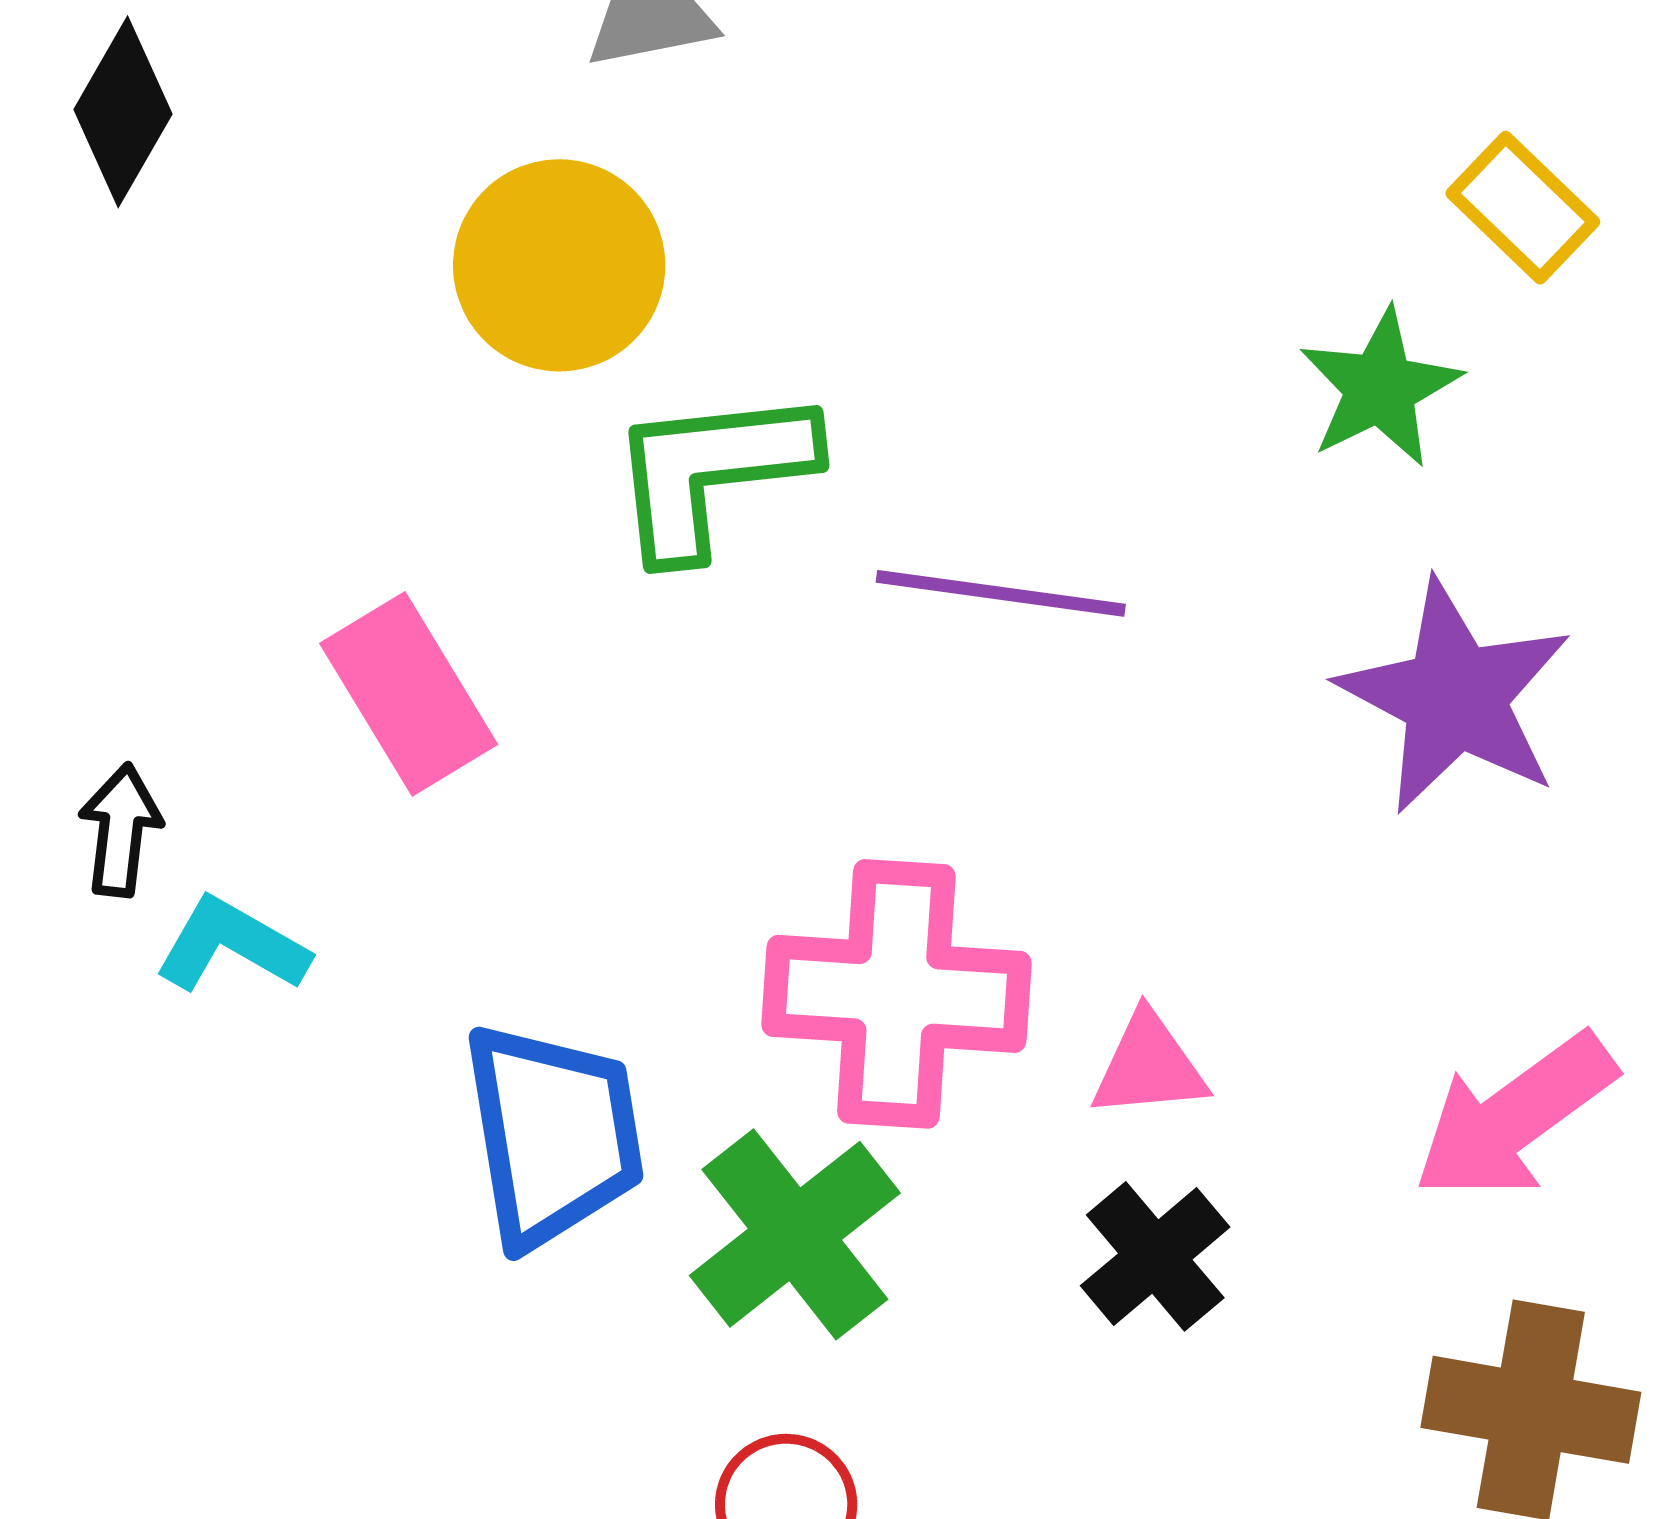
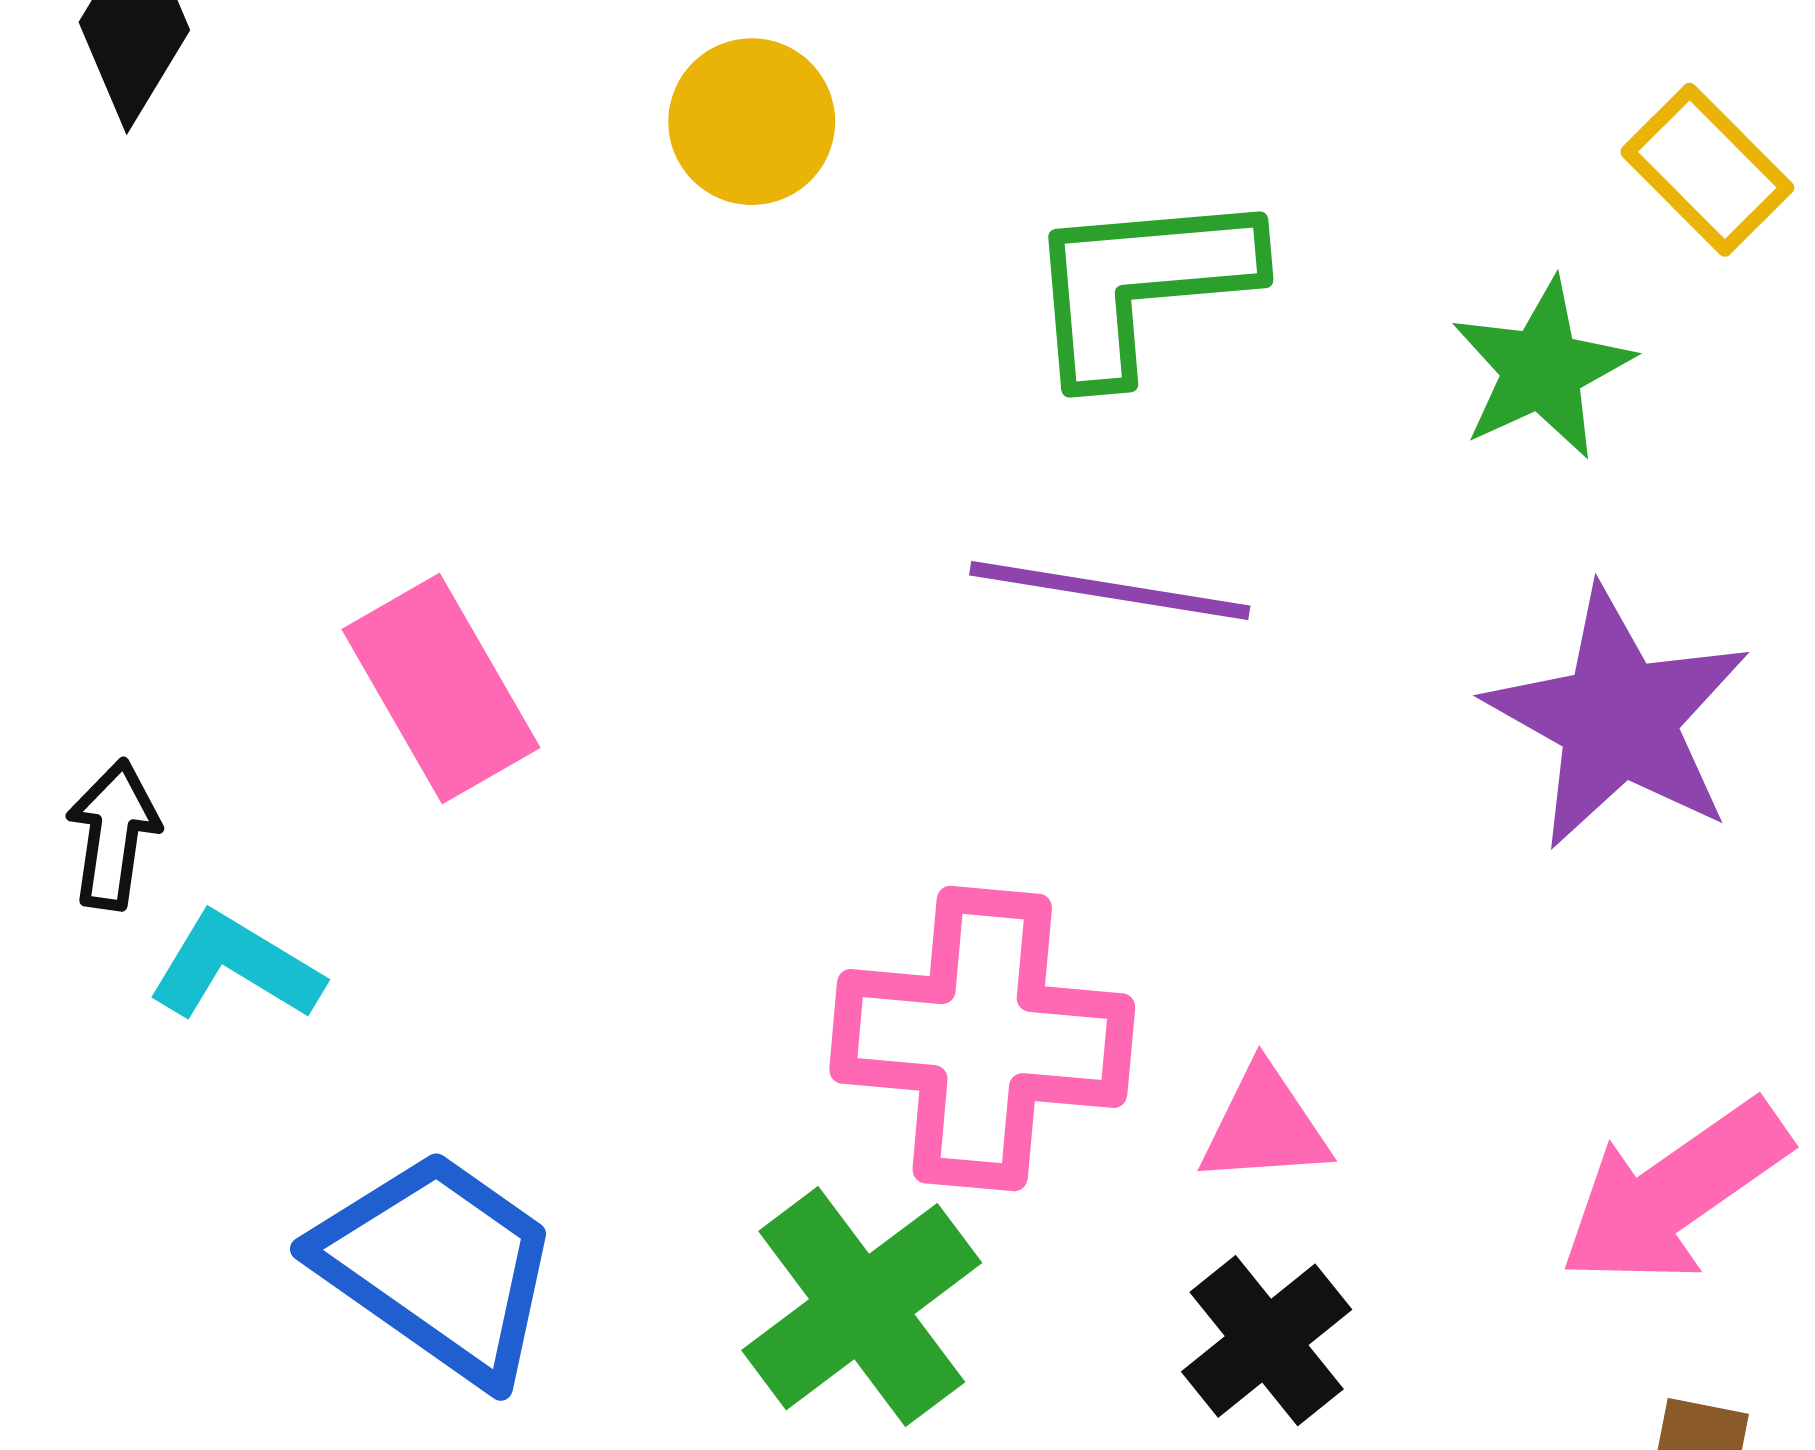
yellow circle: (559, 265) -> (752, 122), moved, size x0.7
green L-shape: (712, 472) -> (1141, 284), moved
blue trapezoid: (553, 1135) -> (438, 1266), moved, turned -47

